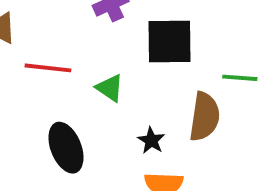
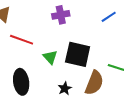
black square: (169, 42) -> (78, 54), moved

